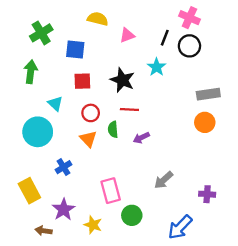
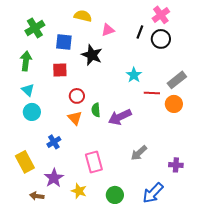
pink cross: (189, 18) -> (161, 15), turned 30
cyan star: (157, 67) -> (134, 75), moved
black star: (122, 80) -> (92, 55), moved
red square: (82, 81) -> (60, 70), moved
gray rectangle: (208, 94) -> (177, 80), turned -30
cyan triangle: (55, 104) -> (28, 90), moved
red line: (129, 109) -> (152, 93), moved
cyan circle: (38, 132) -> (32, 112), size x0.7
purple arrow: (141, 138) -> (120, 117), size x1.6
green circle: (132, 215) -> (115, 195), moved

